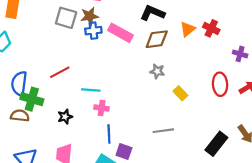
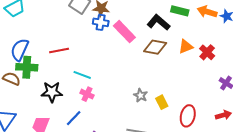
gray star: (157, 71) -> (141, 95), moved
red ellipse: (220, 84) -> (188, 116), moved
green cross: (32, 99) -> (27, 67), turned -30
black star: (65, 117) -> (52, 92), size x1.5
blue line: (109, 134) -> (74, 118), moved, turned 30

